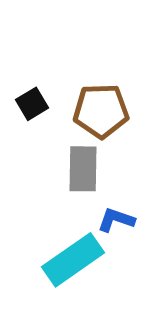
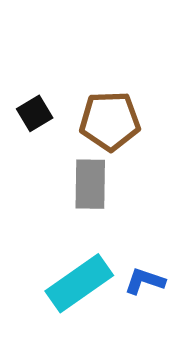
blue L-shape: (116, 220) -> (145, 281), moved

